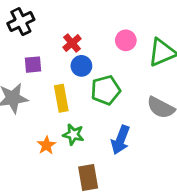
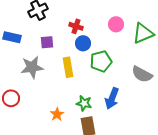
red cross: (72, 43) -> (76, 26), turned -32
green star: (73, 134) -> (84, 103), moved
orange star: (46, 145) -> (57, 114), moved

